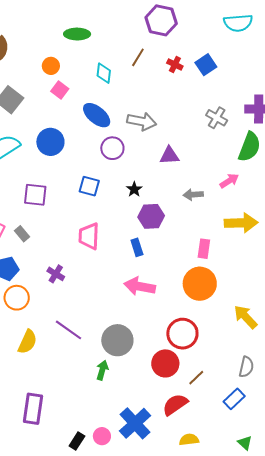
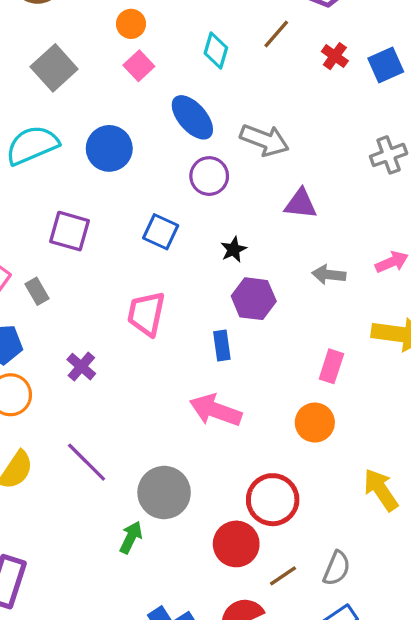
gray cross: (217, 118) -> (389, 155), turned 30
orange circle: (200, 284) -> (315, 423), size x0.7
gray semicircle: (246, 367) -> (337, 568), moved

